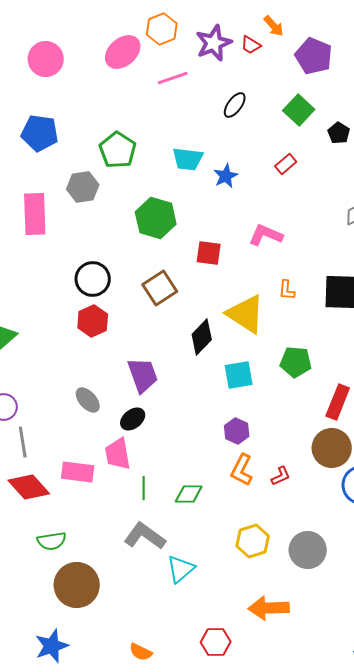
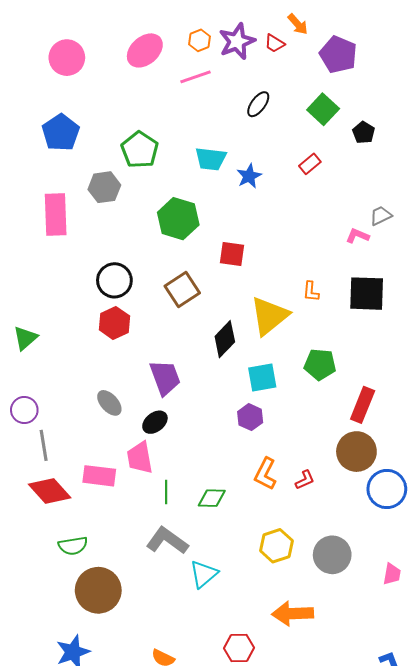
orange hexagon: (162, 29) -> (200, 40), moved, size x0.7
blue pentagon: (40, 133) -> (61, 133), turned 30
pink L-shape: (266, 235) -> (357, 236), moved, size x0.7
yellow triangle: (246, 314) -> (269, 316), turned 48
purple hexagon: (237, 431) -> (250, 417), moved

